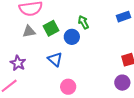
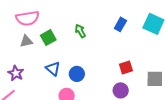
blue rectangle: (124, 17) -> (120, 24), turned -40
blue circle: (72, 37) -> (77, 74), moved

